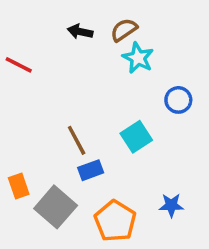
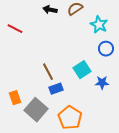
cyan star: (138, 58) -> (99, 25), moved
blue star: (171, 205) -> (102, 83), moved

